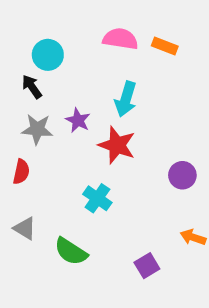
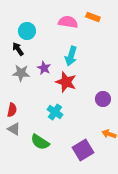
orange rectangle: (165, 46) -> (93, 17), moved
red semicircle: (21, 172) -> (12, 110), moved
purple square: (147, 266) -> (83, 150), size x1.5

